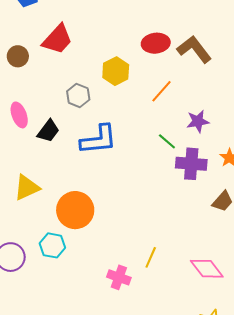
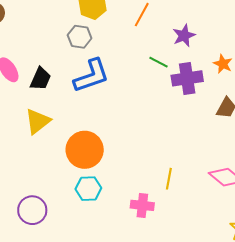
gray hexagon: (78, 95) -> (80, 37), moved
yellow triangle: (27, 188) -> (38, 121), moved
cyan hexagon: (52, 245) -> (88, 189), moved

